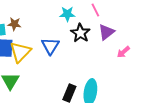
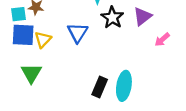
yellow triangle: (20, 52) -> (43, 40), size x0.7

